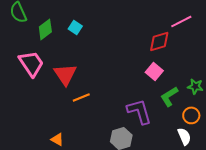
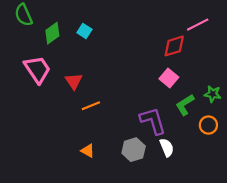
red triangle: (65, 74) -> (74, 81), size x0.7
white semicircle: (184, 136) -> (167, 147), moved
orange triangle: (57, 139) -> (88, 151), moved

